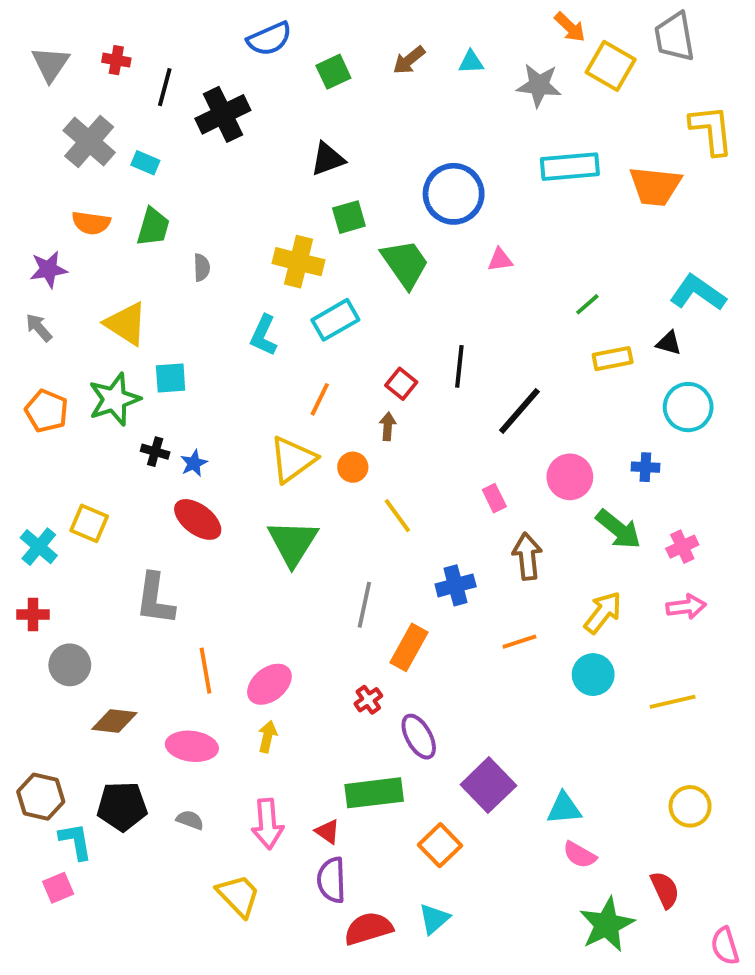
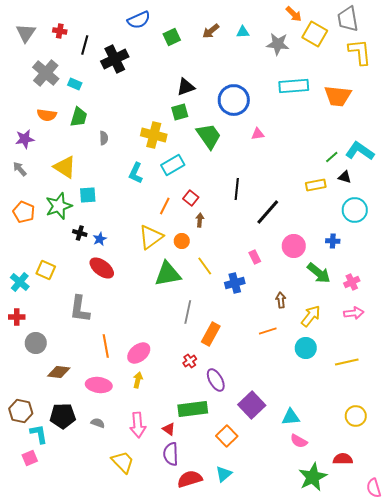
yellow L-shape: (711, 130) -> (360, 52), moved
black triangle: (328, 159) -> (186, 87), moved
green line: (587, 304) -> (332, 157), moved
red square: (401, 384) -> (191, 198), moved
green triangle: (293, 543) -> (168, 274), moved, turned 48
brown arrow: (527, 556) -> (281, 300), moved, size x0.7
blue cross: (456, 585) -> (235, 283), moved
red semicircle: (665, 890) -> (343, 459), turned -66

